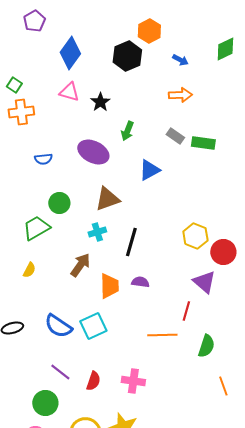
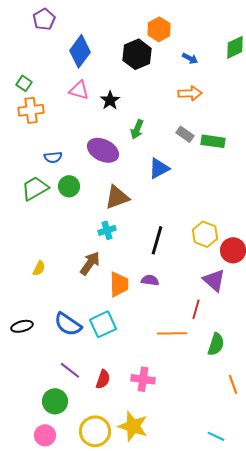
green circle: (59, 203) -> (69, 186), moved
green trapezoid: (36, 228) -> (35, 188), moved
black line: (131, 242) -> (157, 240), moved

